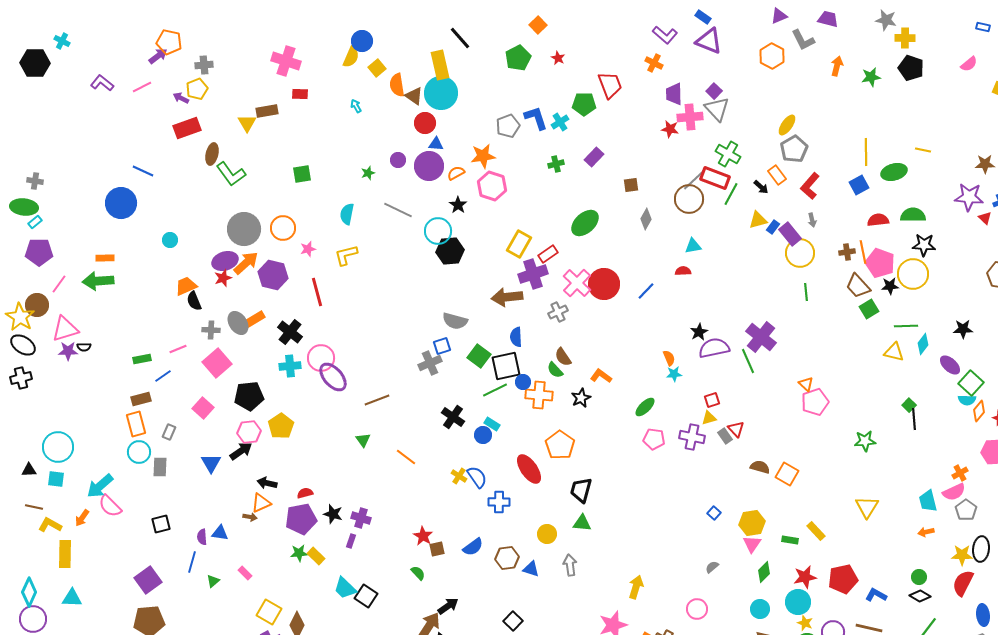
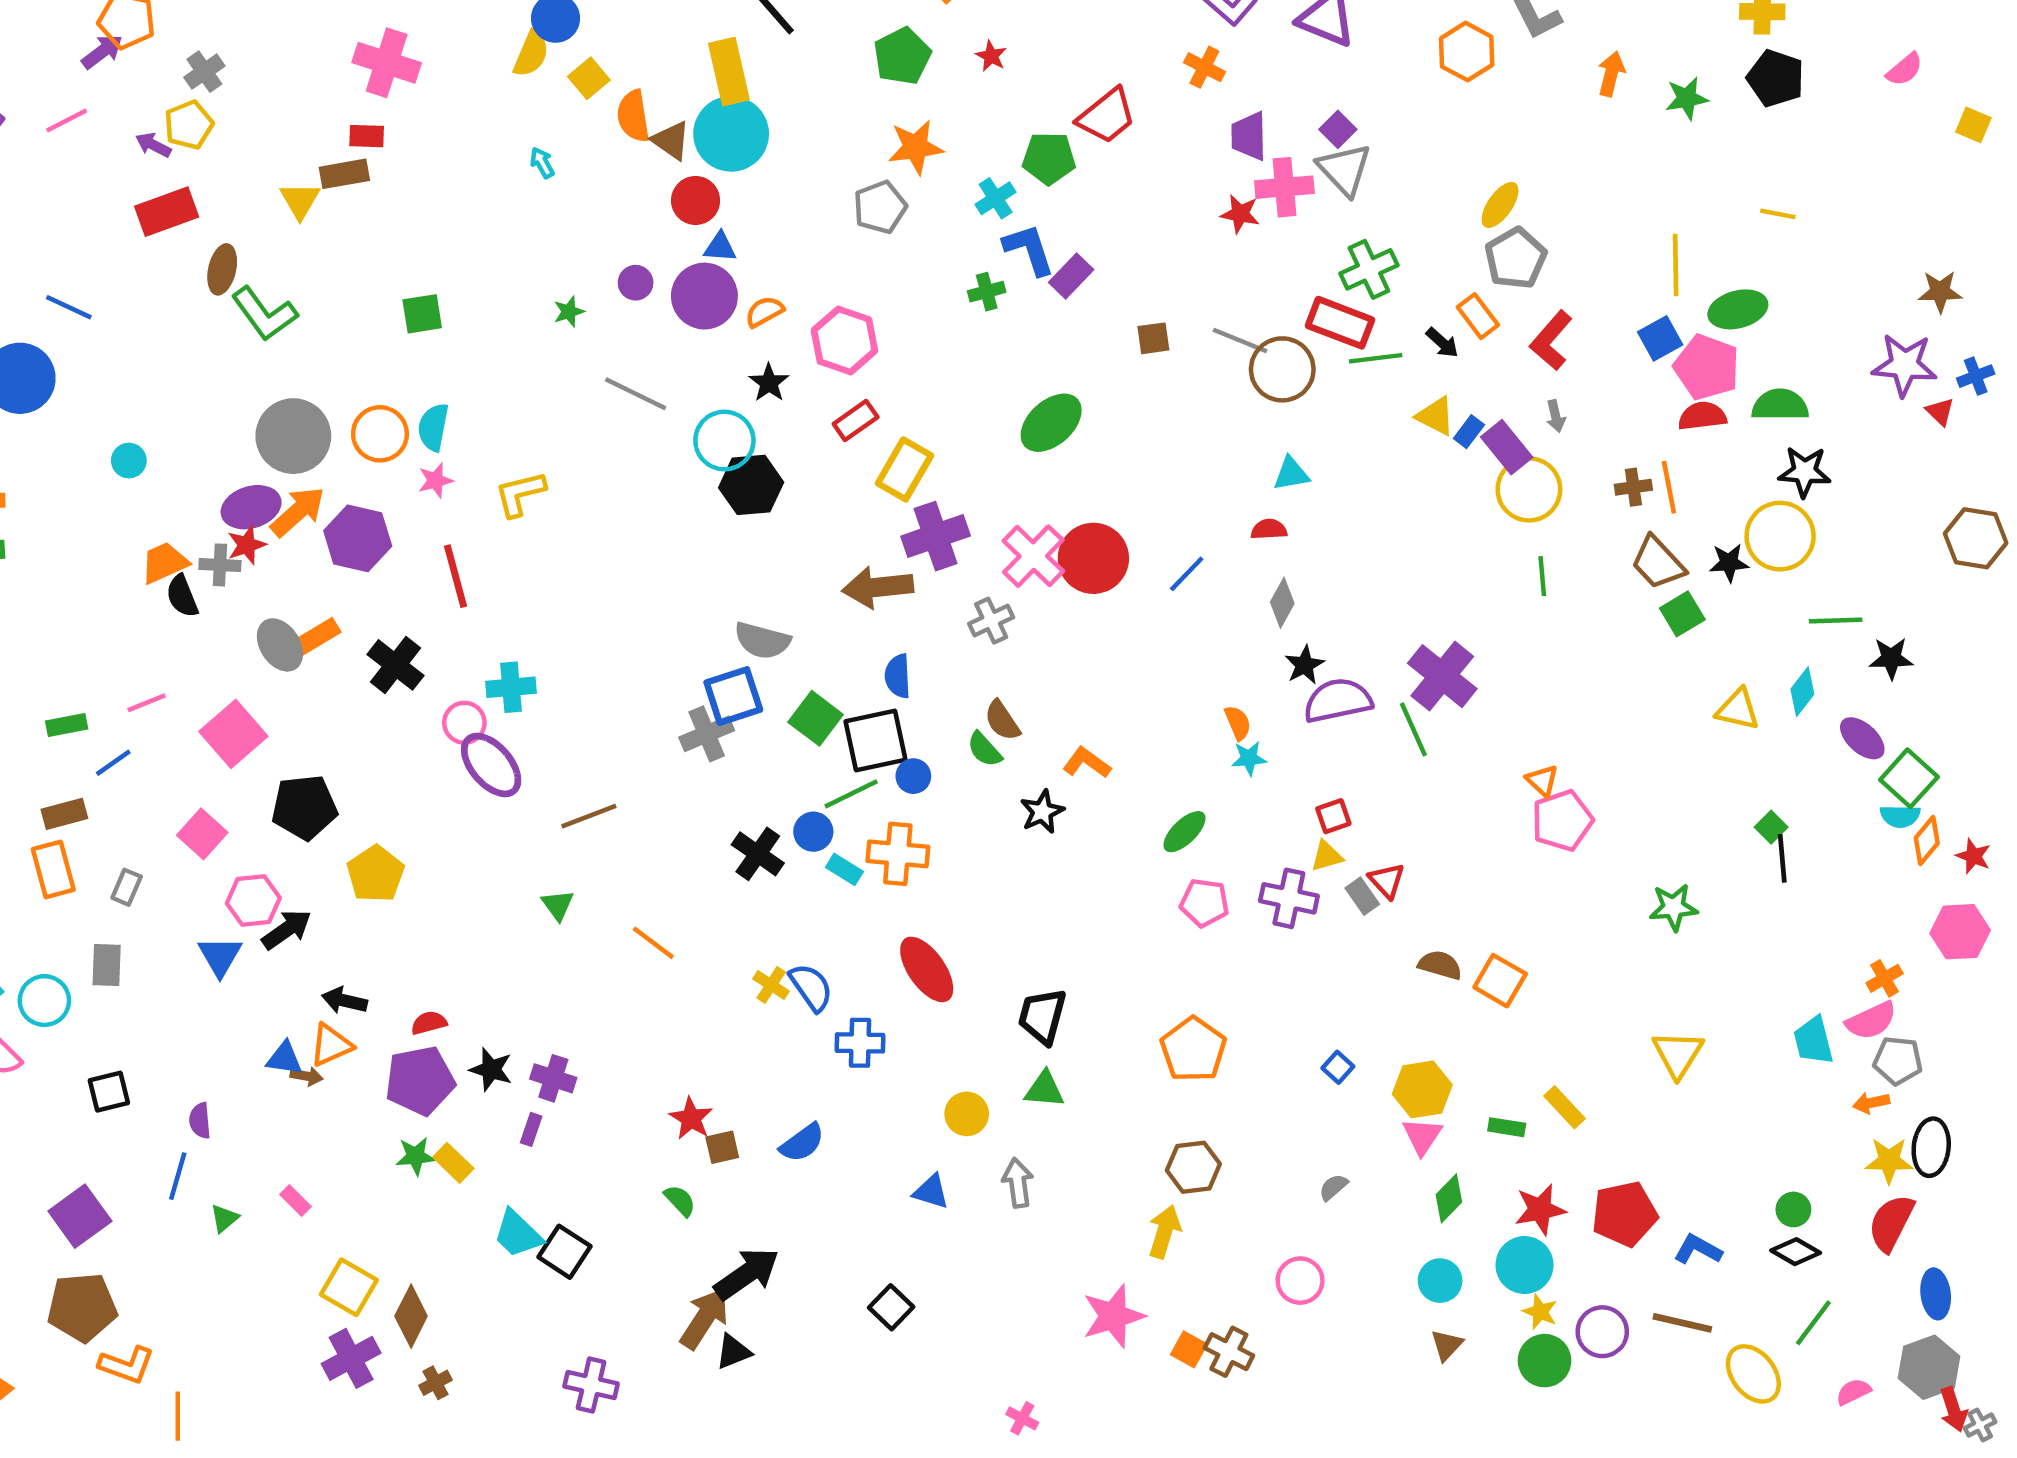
gray cross: (204, 65) -> (204, 72), turned -30
red trapezoid: (610, 85) -> (1107, 116), turned 72
red rectangle: (300, 94) -> (367, 136), moved
blue L-shape: (536, 118) -> (1029, 249), moved
yellow line: (923, 150) -> (1778, 214), moved
green cross: (728, 154) -> (1369, 269), turned 35
orange star: (483, 156) -> (916, 147), moved
gray line: (694, 180) -> (1240, 341), moved, turned 65
green line: (731, 194) -> (1376, 358), turned 55
cyan semicircle: (347, 214) -> (433, 427), moved
gray diamond: (646, 219) -> (1282, 603), moved
yellow triangle: (758, 220) -> (1436, 416), turned 42
red rectangle: (548, 254) -> (856, 421), moved
pink pentagon: (880, 263) -> (1707, 367), moved
green line: (906, 326) -> (1836, 621), moved
gray cross: (211, 330) -> (220, 565), moved
blue square: (442, 346) -> (733, 696), size x1.5
pink circle: (321, 358) -> (464, 723), size x0.7
cyan cross: (290, 366) -> (511, 687), moved
orange cross: (539, 395) -> (898, 854), moved
pink hexagon: (249, 432) -> (253, 901), moved
blue circle: (483, 435) -> (813, 832), moved
orange pentagon: (560, 445) -> (1193, 1049), moved
cyan circle: (139, 452) -> (44, 1001), moved
gray pentagon: (966, 510) -> (1898, 1061), turned -30
orange arrow: (926, 532) -> (1871, 1103), moved
blue triangle: (220, 533) -> (284, 1058), moved
brown hexagon: (507, 558) -> (1193, 1167), moved
black arrow: (448, 606) -> (747, 1274), size x1.4

